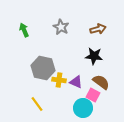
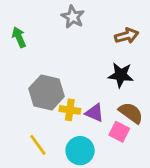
gray star: (61, 27) -> (73, 17), moved
cyan circle: (83, 108) -> (80, 151), moved

